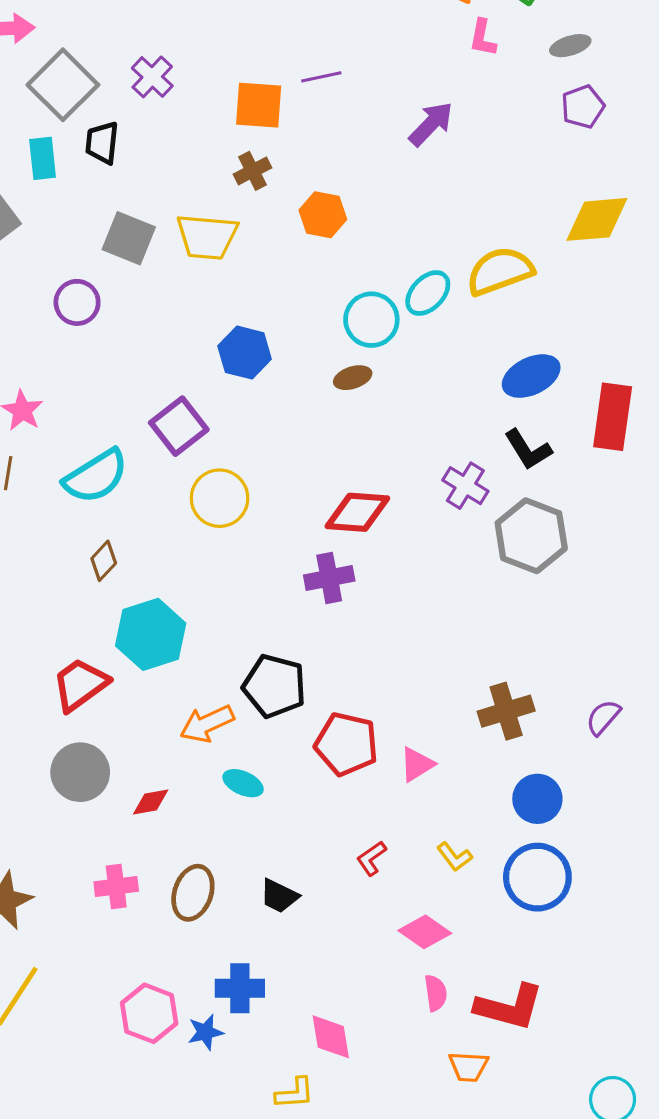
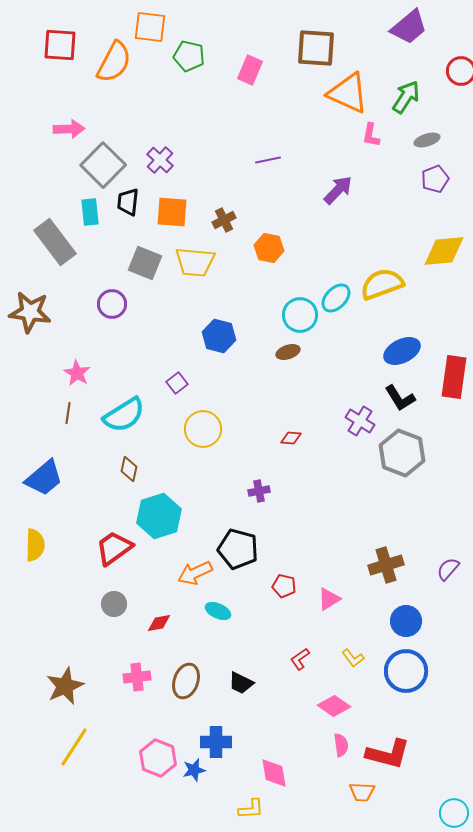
orange square: (259, 105) -> (172, 212), moved
purple square: (179, 426) -> (177, 383), size x0.6
red diamond: (357, 512) -> (291, 438), size x0.5
brown diamond: (104, 561) -> (129, 469), turned -30
purple cross: (329, 578) -> (259, 491), moved, size x0.7
red pentagon: (346, 744) -> (284, 586), size x0.6
gray circle: (80, 772) -> (114, 604), size x0.7

